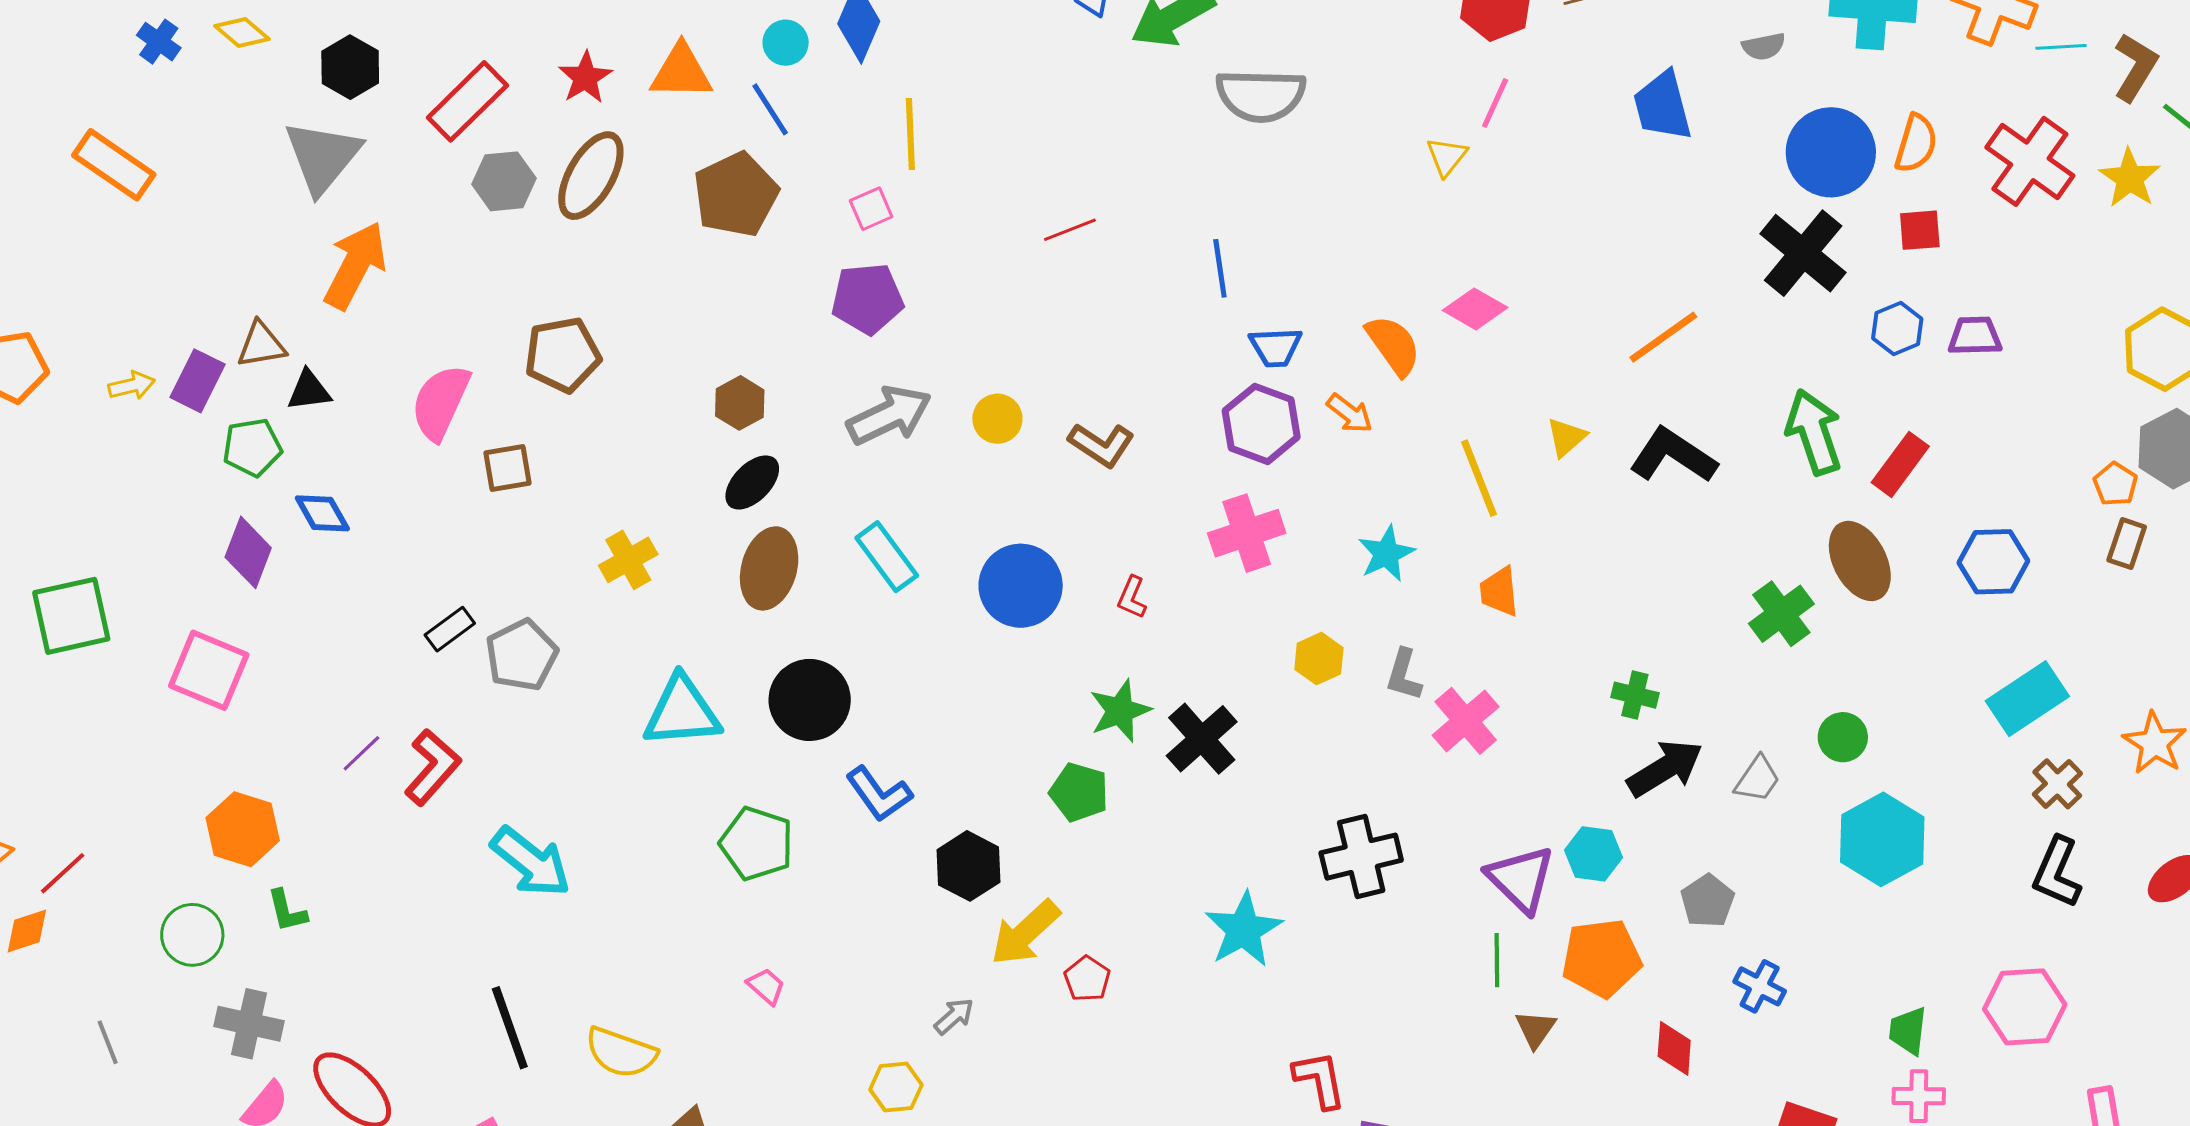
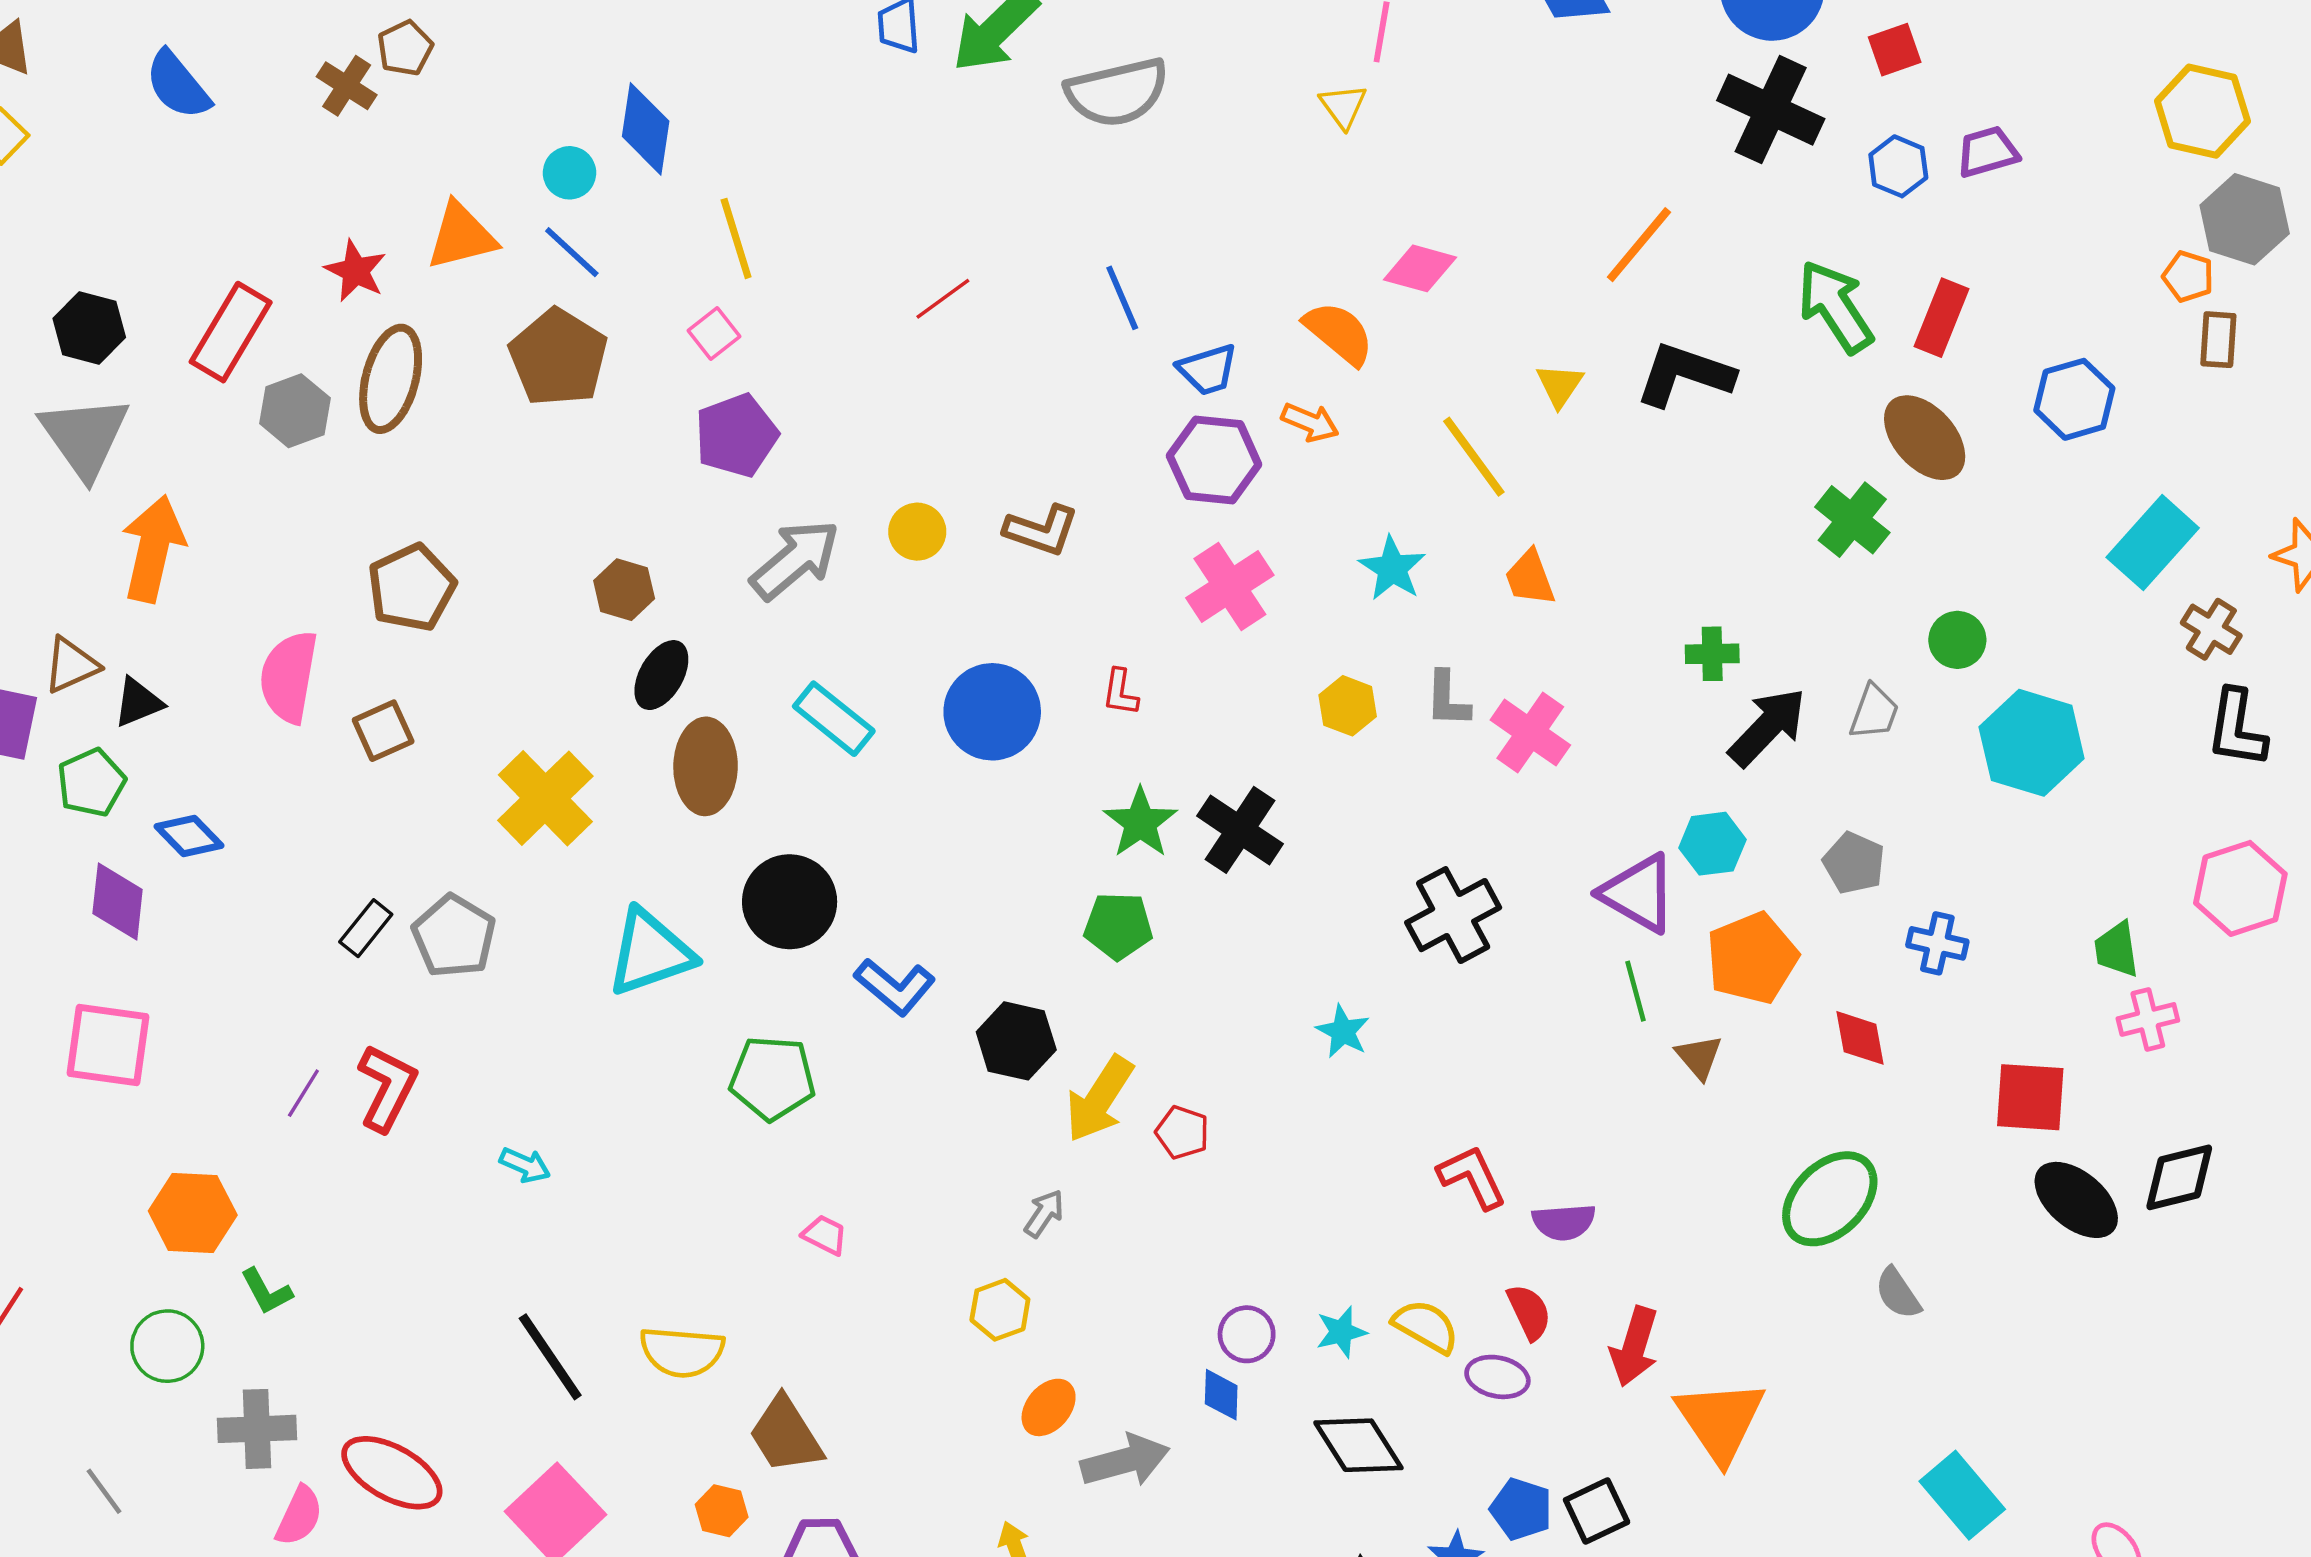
yellow cross: (628, 560) -> (545, 798), size x1.5
cyan arrow: (531, 862) -> (525, 1165), size x0.5
cyan star: (1244, 930) -> (1343, 1031), size x0.6

